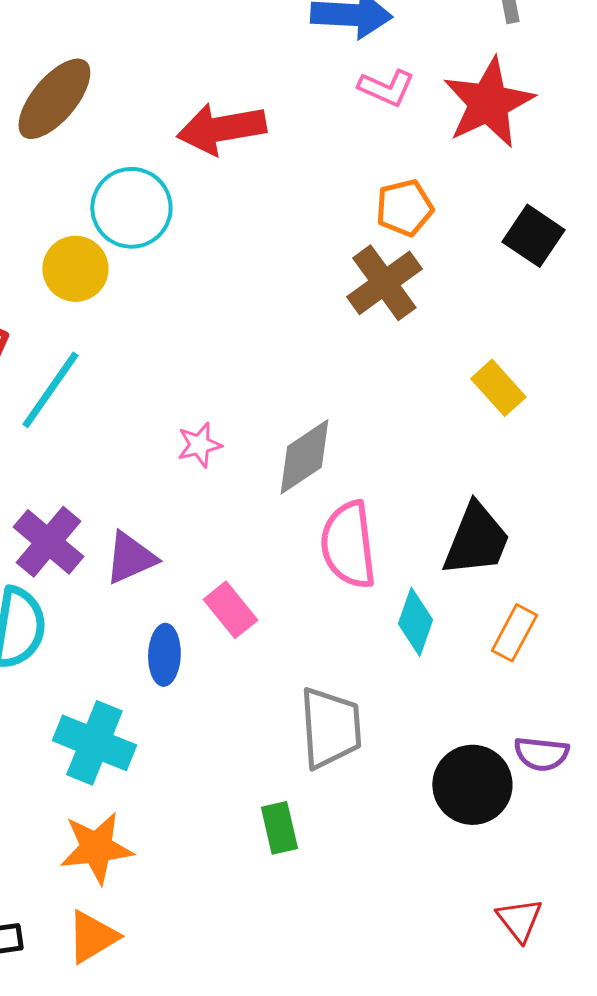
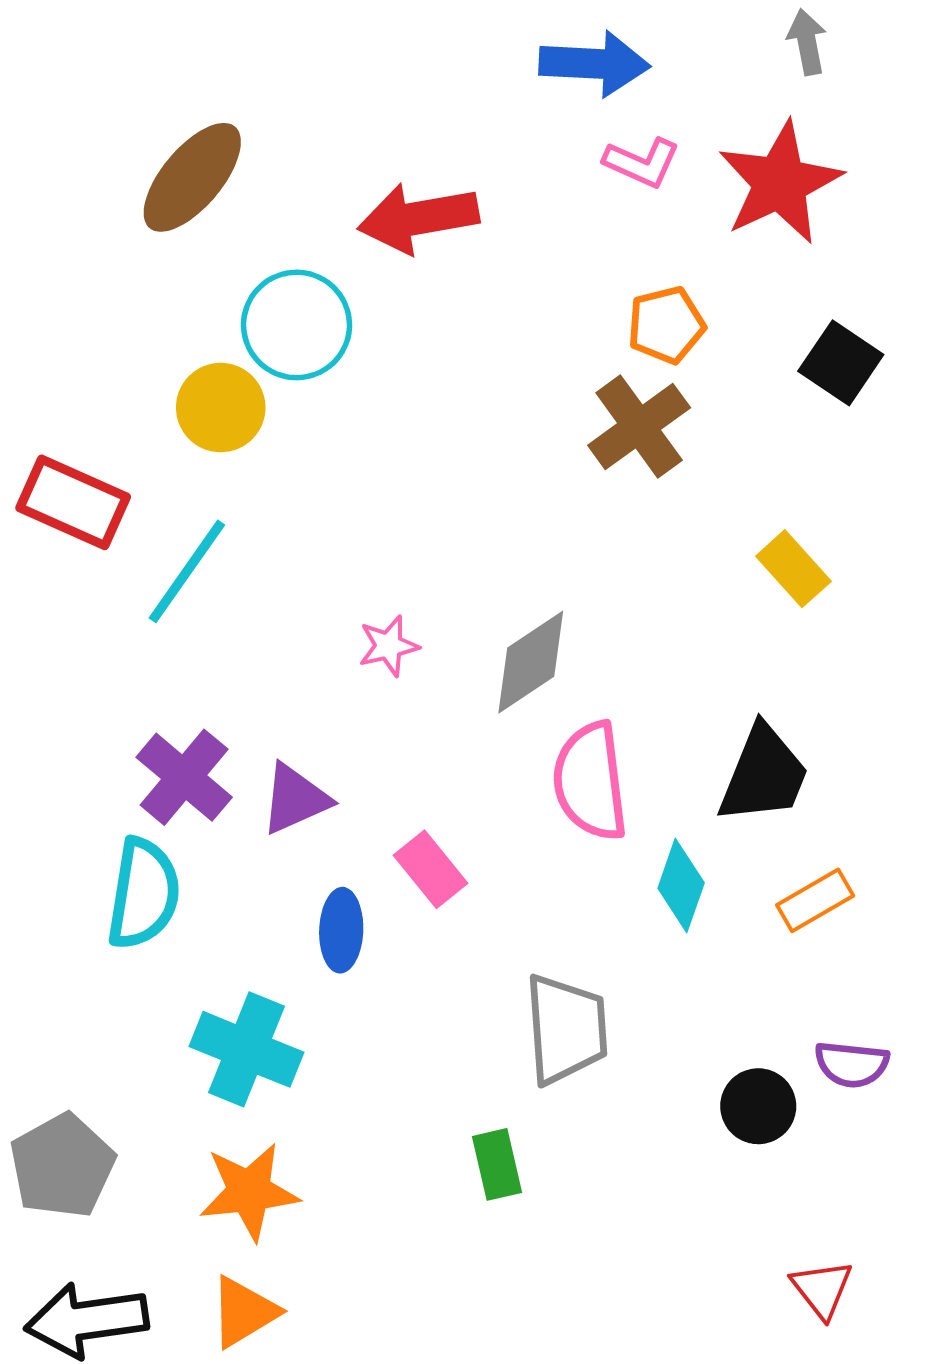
orange rectangle: (514, 633) -> (815, 900), turned 32
black circle: (472, 785) -> (758, 1106), size x0.7

